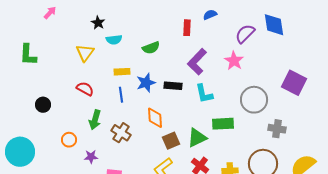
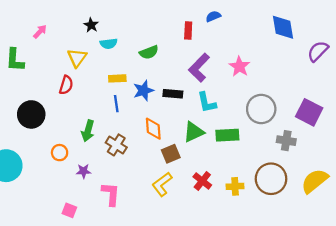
pink arrow: (50, 13) -> (40, 32), moved
purple semicircle: (245, 34) -> (318, 51), moved
purple square: (294, 83) -> (309, 112), moved
red semicircle: (85, 89) -> (66, 85), moved, turned 78
black circle: (43, 105) -> (31, 114), size x1.6
green triangle: (197, 138) -> (194, 132), moved

